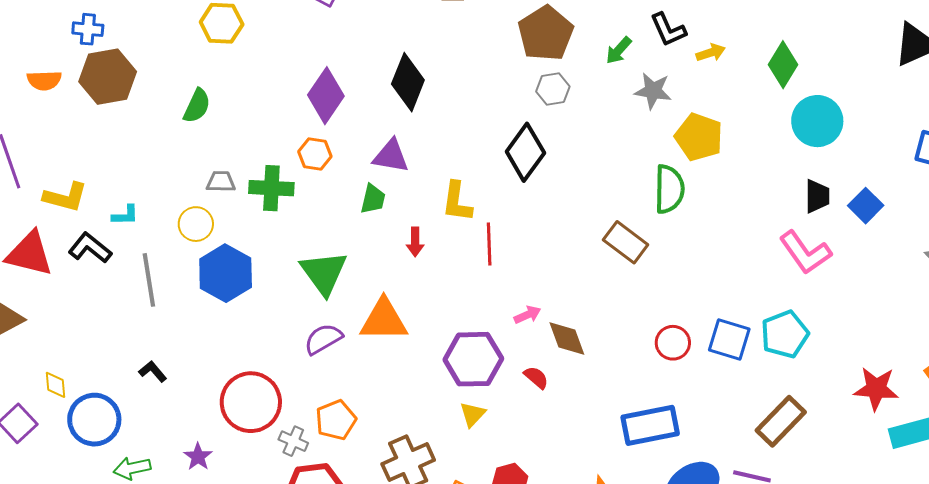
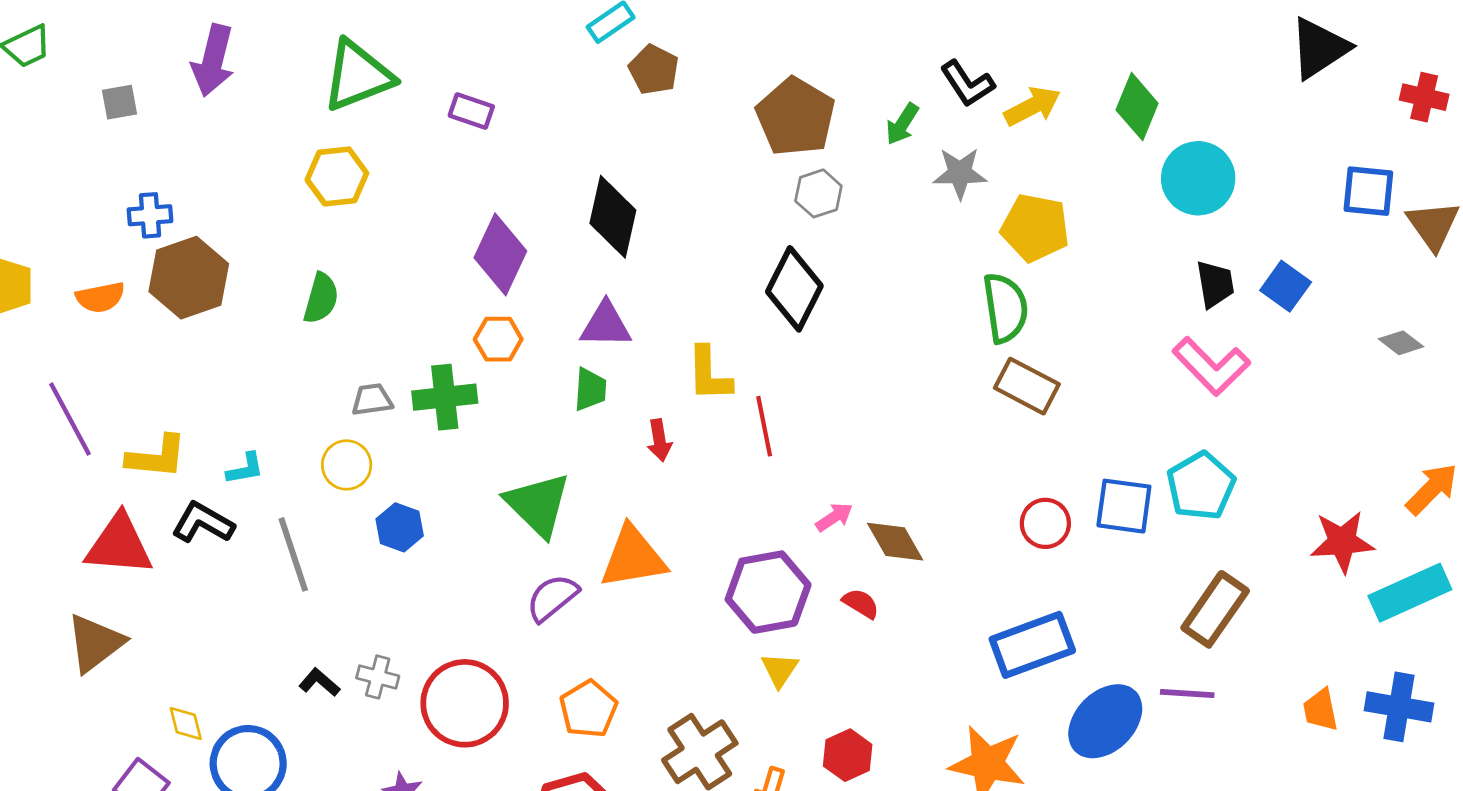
yellow arrow: (711, 53) -> (1032, 106), size x1.4
brown rectangle: (626, 242) -> (1027, 386), moved
blue hexagon: (226, 273) -> (400, 527), size x0.6
gray cross: (293, 441) -> (378, 677), moved

